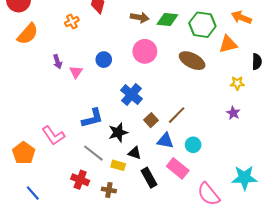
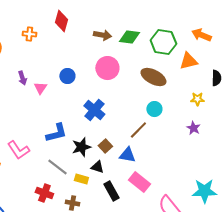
orange cross: (72, 22) -> (29, 34), moved, turned 32
brown square: (151, 120) -> (105, 146), moved
cyan circle: (193, 145) -> (154, 109), moved

